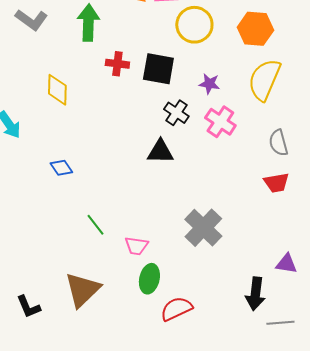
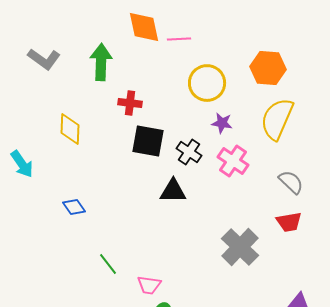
yellow circle: (194, 25) -> (207, 83), moved
black square: (158, 69) -> (148, 141), moved
gray semicircle: (278, 143) -> (291, 182), turned 148
gray cross: (203, 228) -> (240, 247), moved

